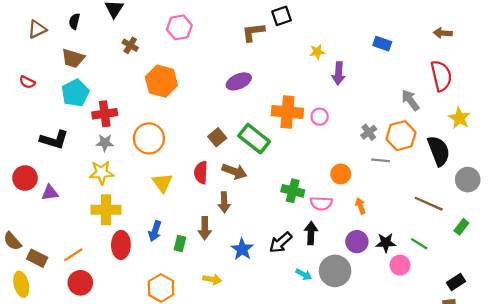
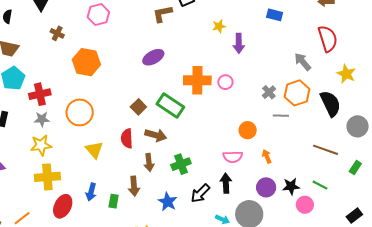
green cross: (293, 191) -> (181, 164), moved, turned -30
red ellipse: (121, 245) -> (63, 206), turned 30

